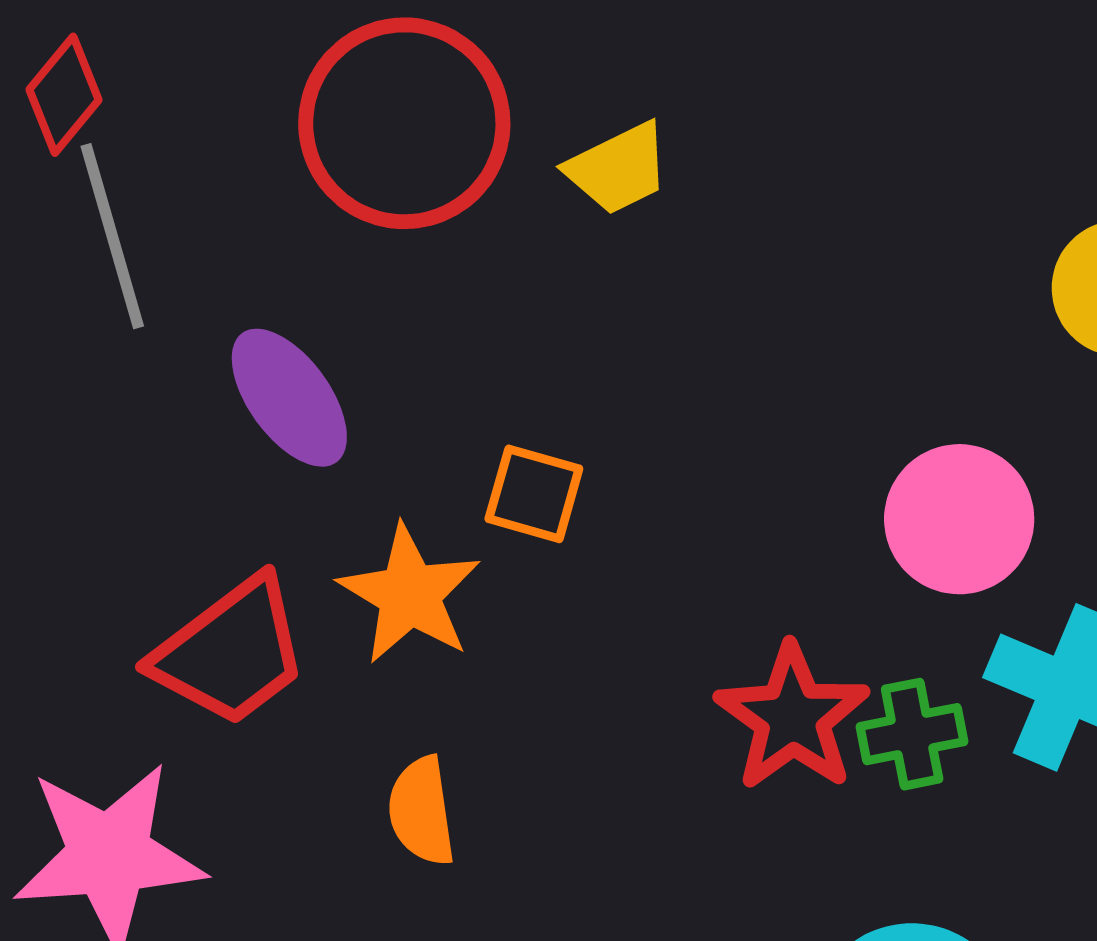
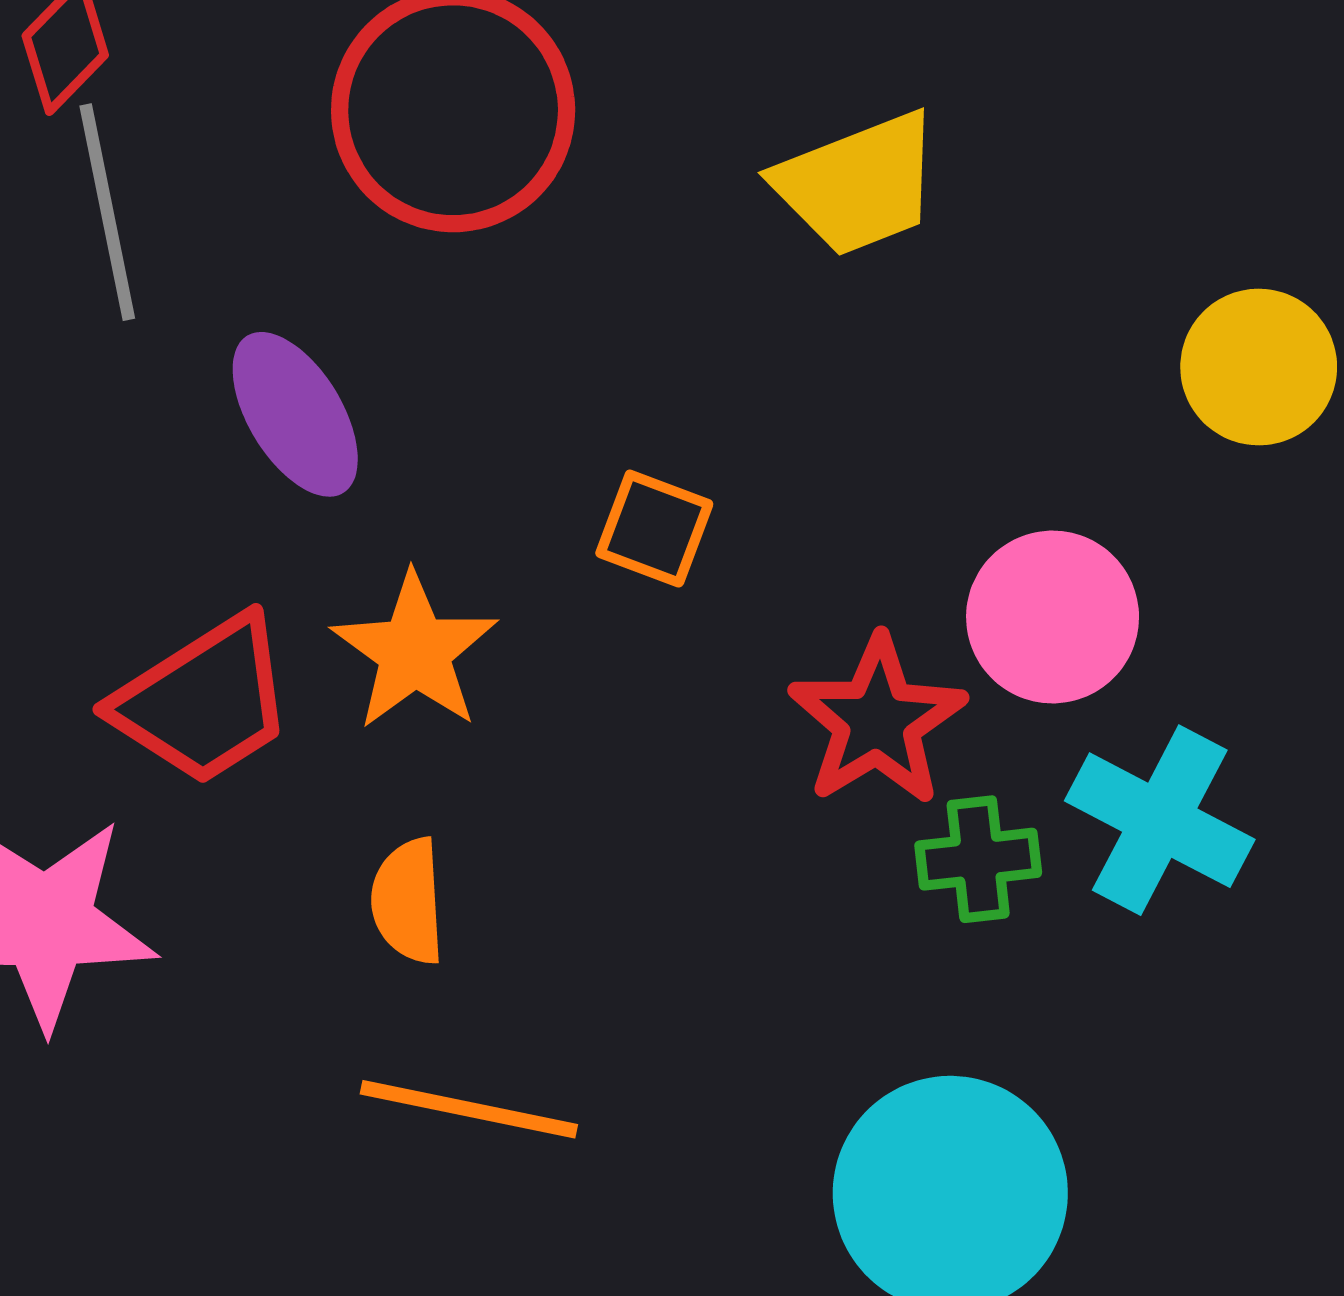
yellow trapezoid: (618, 168) -> (858, 184), moved, size x1.4
orange square: (534, 494) -> (654, 529), moved
red star: (792, 717) -> (877, 721), moved

